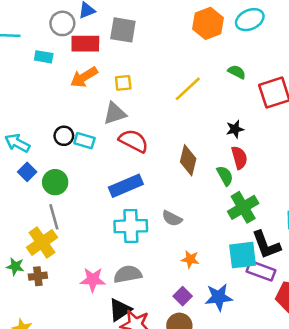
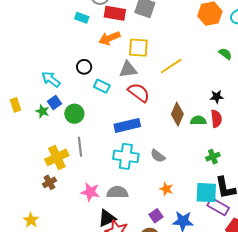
yellow square: (123, 83) -> (138, 48), size x1.5
yellow line: (188, 89) -> (171, 66), moved
black circle: (64, 136) -> (84, 67), moved
green semicircle: (225, 176) -> (198, 120), moved, turned -70
green cross: (243, 207) -> (213, 157), size x0.6
gray line: (54, 217) -> (80, 147), moved
green star: (15, 266) -> (42, 111), moved
brown cross: (38, 276) -> (49, 182), turned -32

